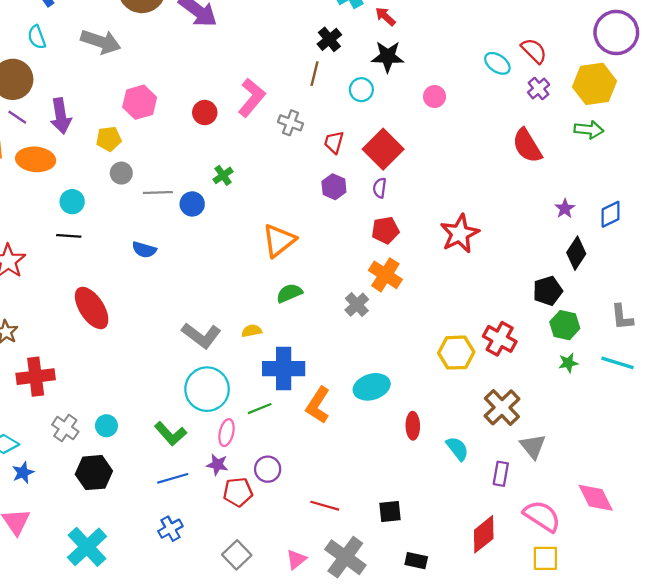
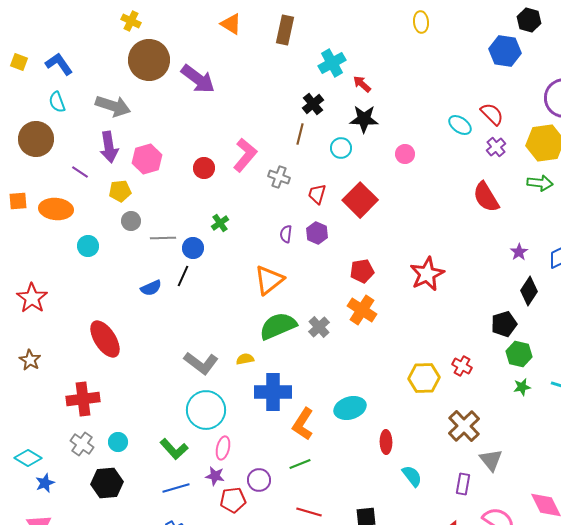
purple arrow: (61, 116) -> (109, 147), moved
purple line: (17, 117) -> (80, 172), moved
purple semicircle: (380, 188) -> (286, 234), moved
black line: (69, 236) -> (183, 276), moved, turned -70
blue semicircle: (144, 250) -> (151, 288), turned -40
green semicircle: (289, 293) -> (278, 326), size x1.6
gray cross: (357, 305) -> (319, 327), moved
red cross: (500, 339) -> (462, 366), size x0.7
red cross: (36, 377) -> (83, 399), moved
green line: (260, 409) -> (300, 464), moved
cyan semicircle: (457, 449) -> (412, 476), moved

